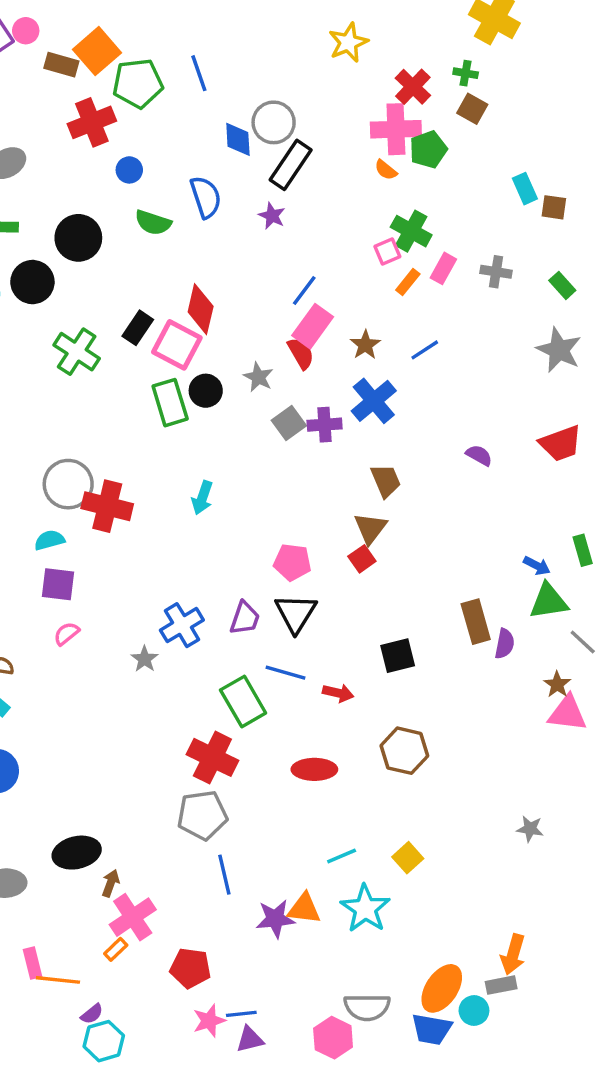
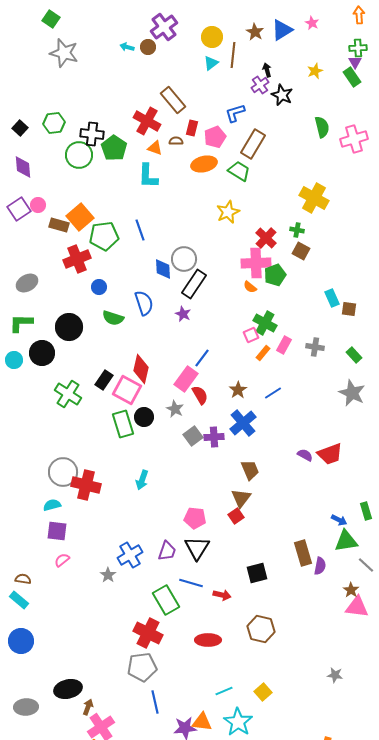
pink rectangle: (313, 326) -> (186, 379), moved
red trapezoid: (561, 443) -> (330, 454), moved

